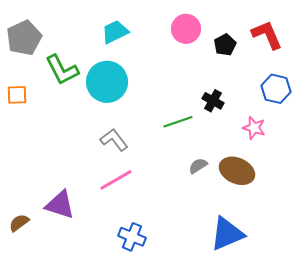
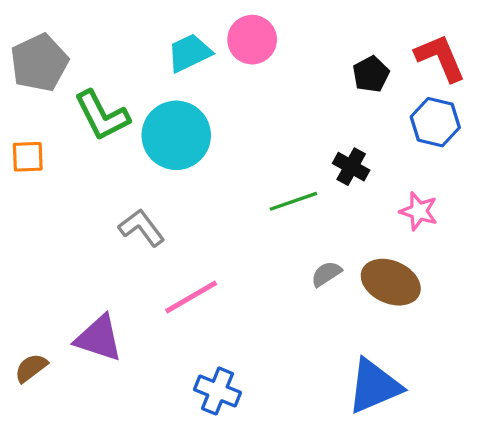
pink circle: (186, 29) -> (252, 40), moved
blue hexagon: (276, 89) -> (435, 122), moved
gray L-shape: (114, 140) -> (142, 228), moved

